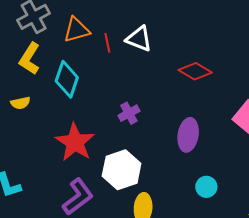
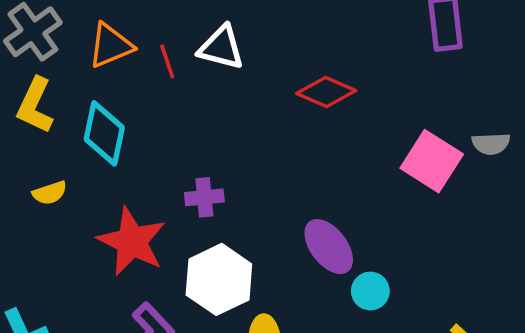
yellow semicircle: (20, 103) -> (50, 193), moved
purple cross: (129, 113) -> (204, 197), moved, turned 30
purple ellipse: (188, 135) -> (329, 247), moved, turned -40

